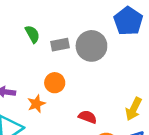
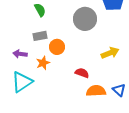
gray rectangle: (60, 45) -> (40, 36), moved
yellow arrow: (134, 109) -> (110, 53), moved, turned -138

